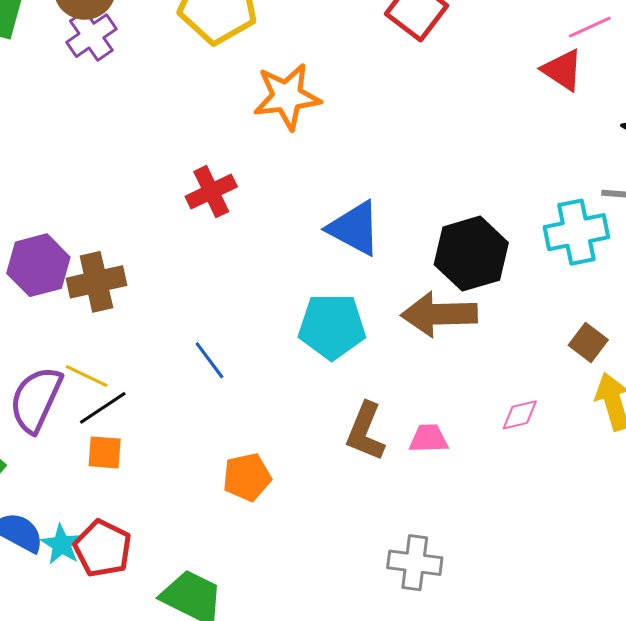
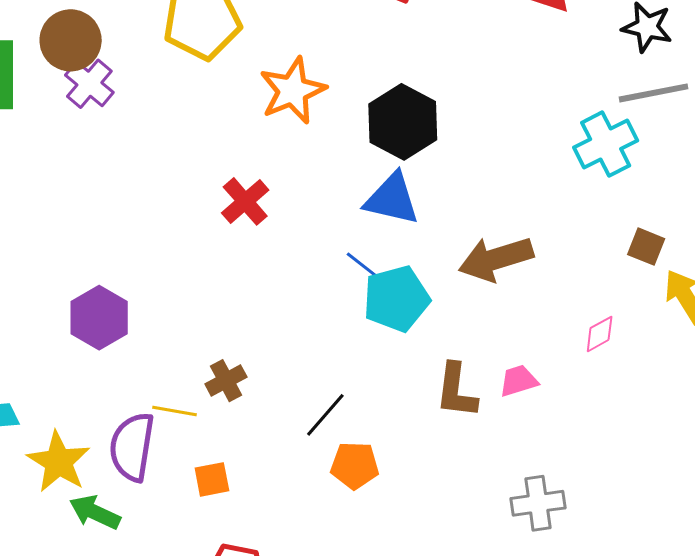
black hexagon: (471, 254) -> (403, 122), moved
brown cross: (96, 282) -> (226, 381), moved, size x0.7
blue line: (209, 360) -> (364, 267), moved
black line: (103, 408) -> (325, 415), moved
orange pentagon: (247, 477) -> (355, 465), turned 30

